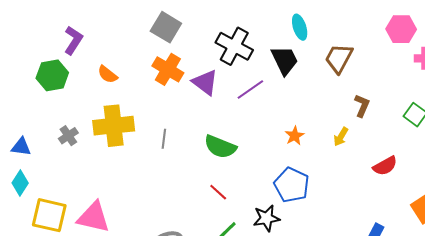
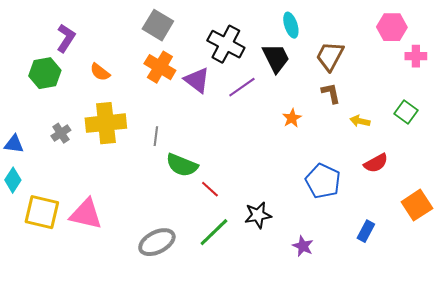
brown L-shape: (362, 106) -> (331, 93), moved, turned -35
orange star: (295, 136) -> (292, 118), moved
yellow arrow: (341, 137) -> (360, 121), moved, turned 72
green semicircle: (220, 147) -> (182, 165), moved
blue pentagon: (292, 185) -> (323, 181), moved

